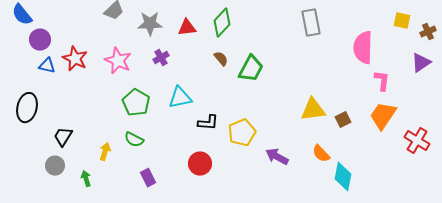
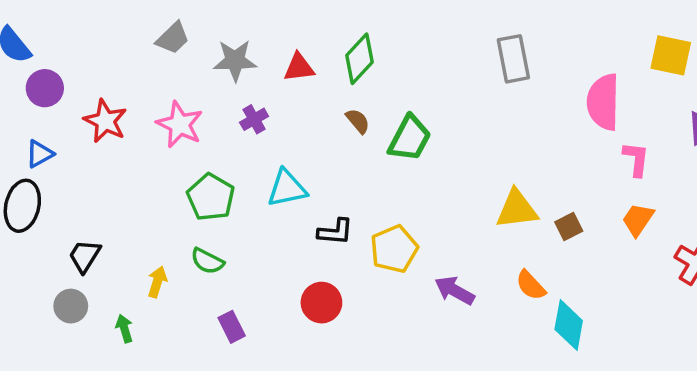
yellow square: (402, 21) -> (671, 55), size x1.4
blue triangle: (47, 66) -> (40, 154), moved, turned -42
orange trapezoid: (383, 116) -> (638, 220), size x0.7

